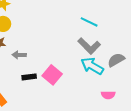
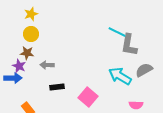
gray L-shape: (89, 46) -> (129, 45), moved, turned 55
pink square: (52, 75) -> (88, 97), moved

